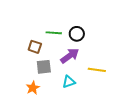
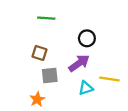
green line: (54, 33) -> (46, 18), moved
cyan triangle: (69, 82) -> (86, 88), moved

